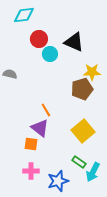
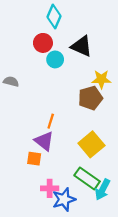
cyan diamond: (24, 15) -> (54, 16), moved, turned -60
orange line: (46, 110) -> (51, 121), turned 48
green rectangle: (79, 162) -> (87, 178), size x1.6
pink cross: (31, 171) -> (50, 188), moved

